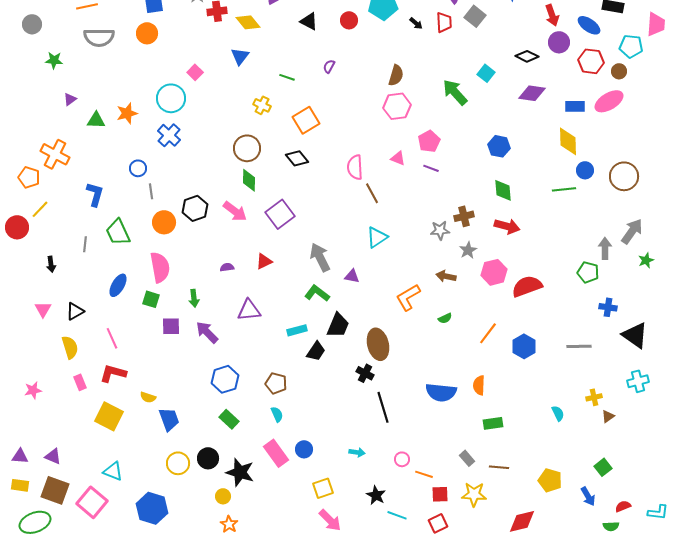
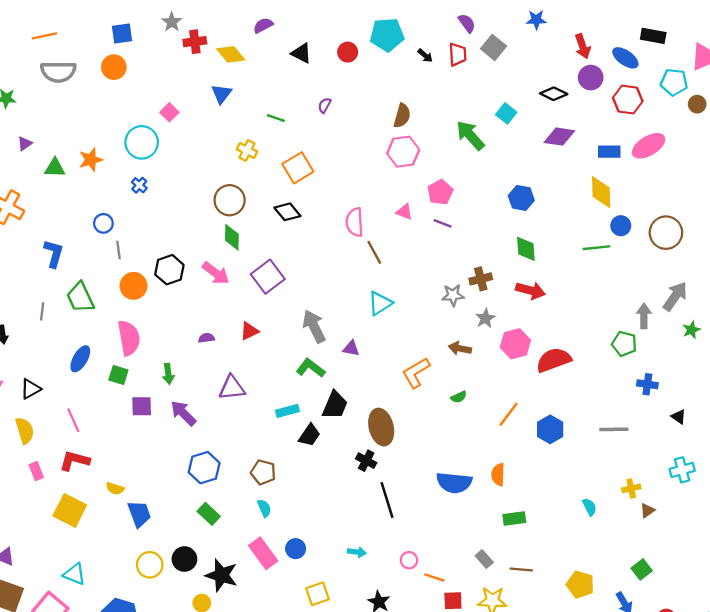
brown circle: (619, 71) -> (697, 104), moved
blue cross: (169, 135) -> (139, 185), size x0.6
black triangle: (635, 335) -> (679, 417), size x0.5

